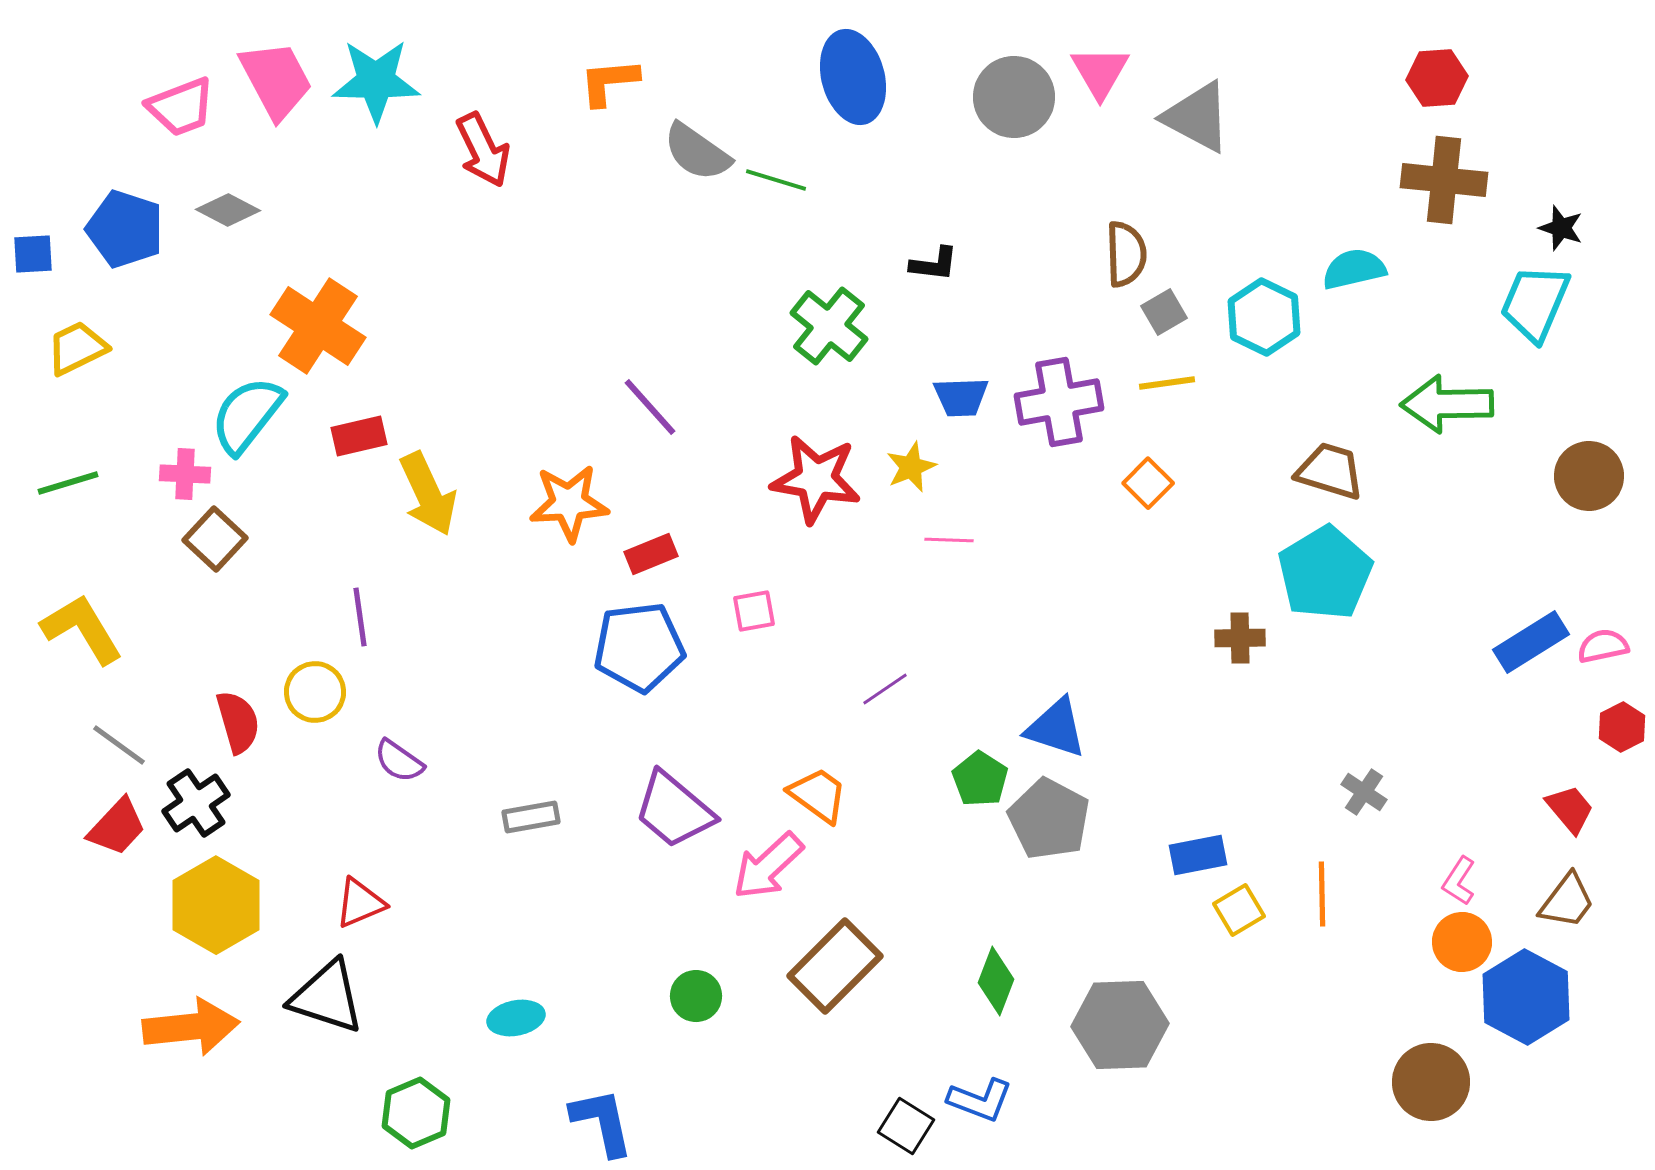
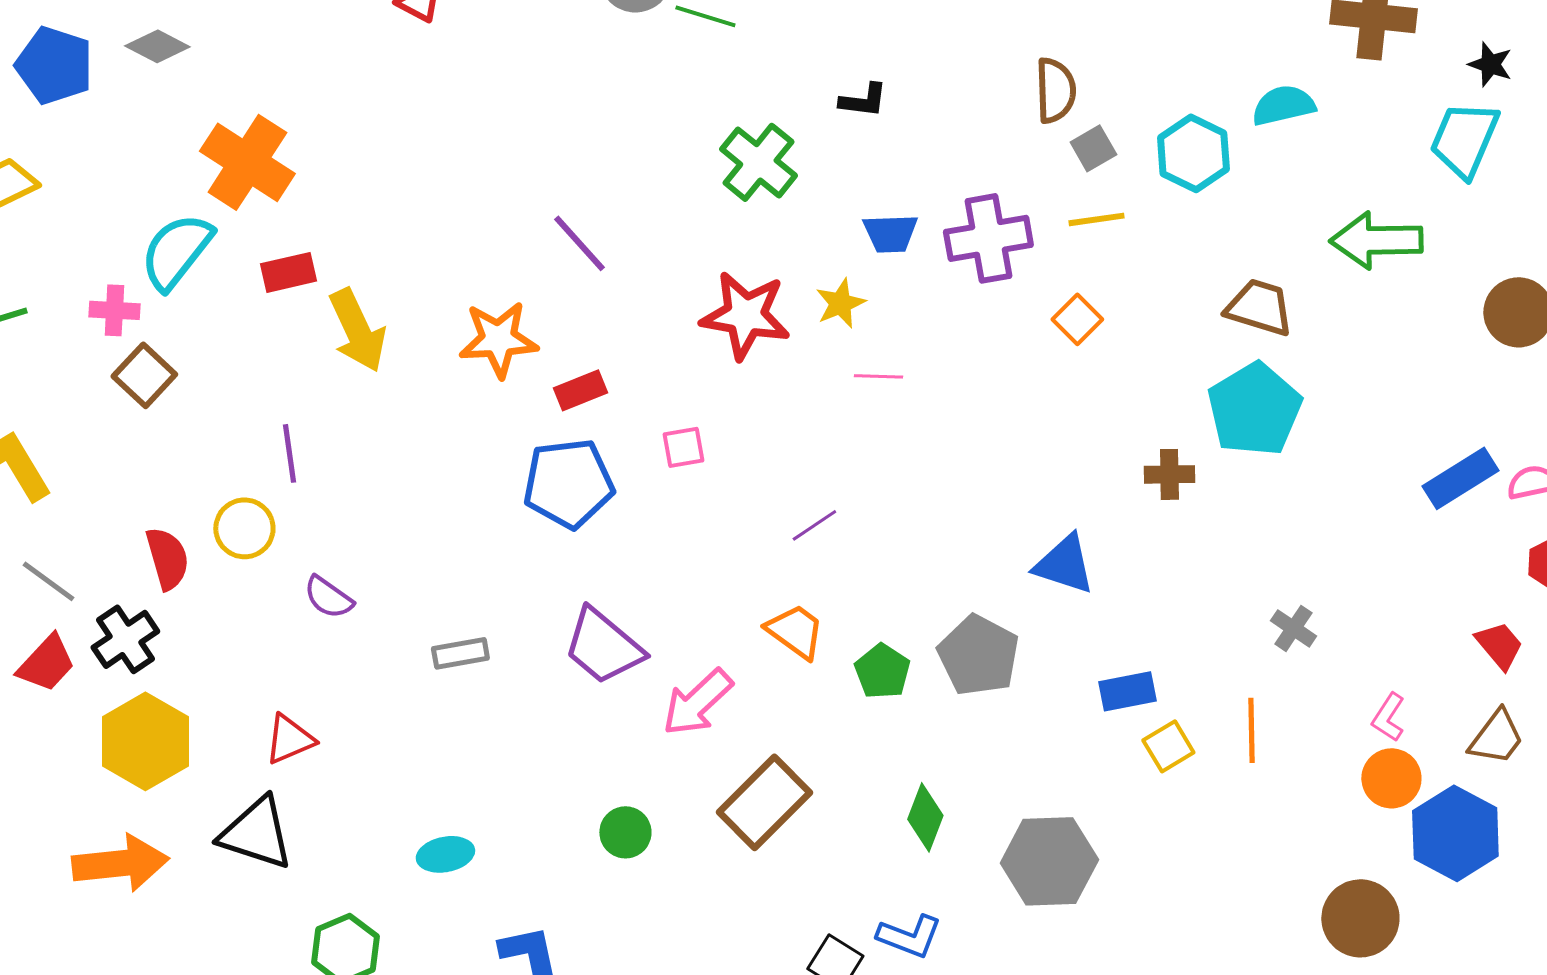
blue triangle: (1056, 728) -> (1064, 564), moved
green pentagon: (980, 779) -> (882, 671), moved
orange trapezoid: (818, 795) -> (795, 631), moved

